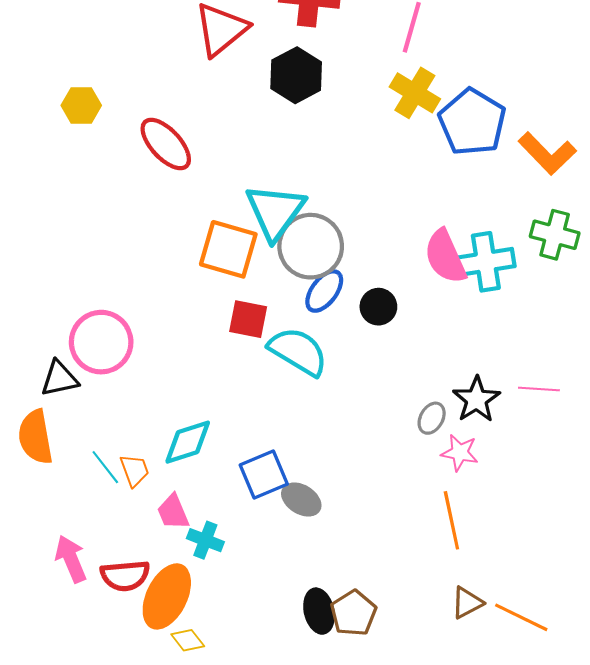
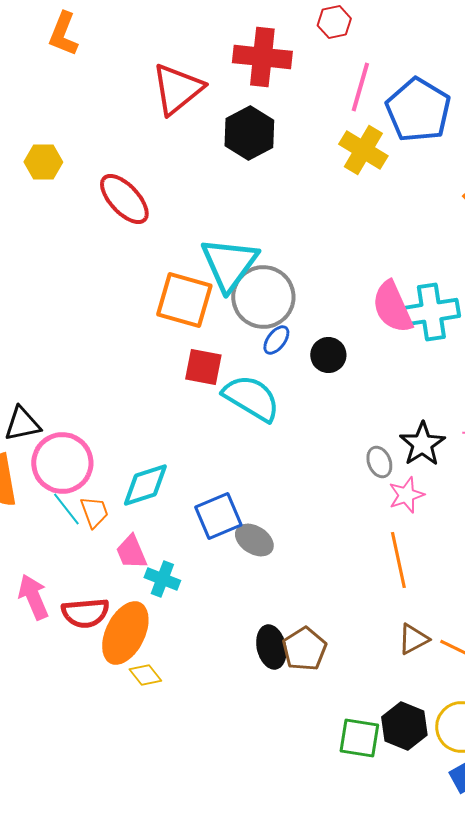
blue pentagon: (472, 122) -> (418, 110), moved
blue ellipse: (324, 291) -> (276, 340), size x0.7
pink circle: (101, 342) -> (62, 463), moved
gray ellipse: (432, 418) -> (379, 462), turned -52
pink star: (460, 453) -> (406, 495), turned -30

